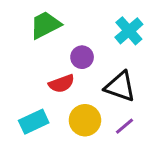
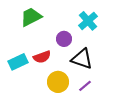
purple circle: (82, 57) -> (64, 39), moved
cyan rectangle: (34, 122) -> (18, 62), moved

